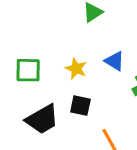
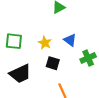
black square: (80, 106) -> (53, 63), moved

